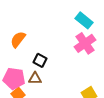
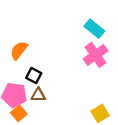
black square: (40, 60) -> (34, 76), moved

